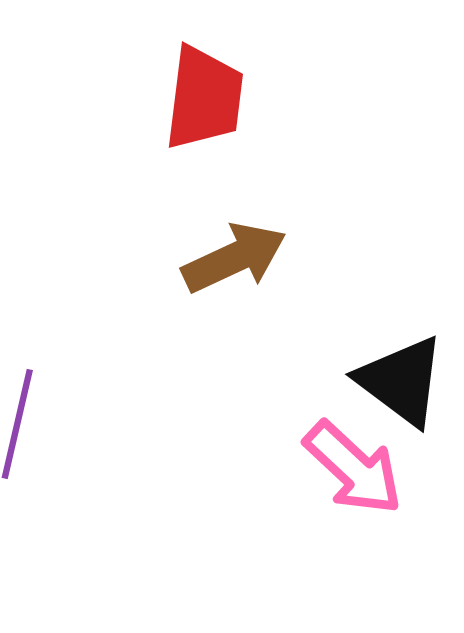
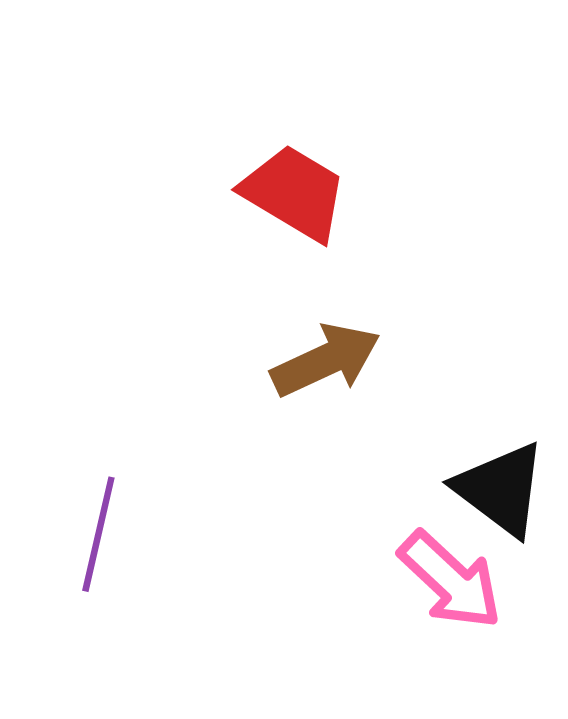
red trapezoid: (204, 98) -> (294, 193), turned -66

